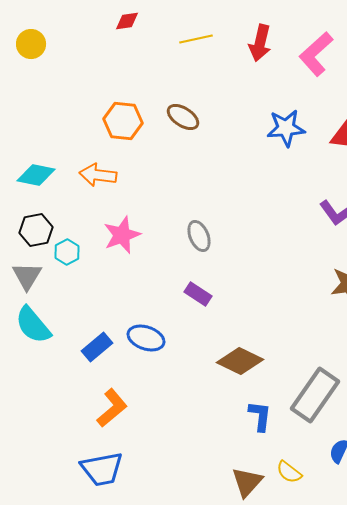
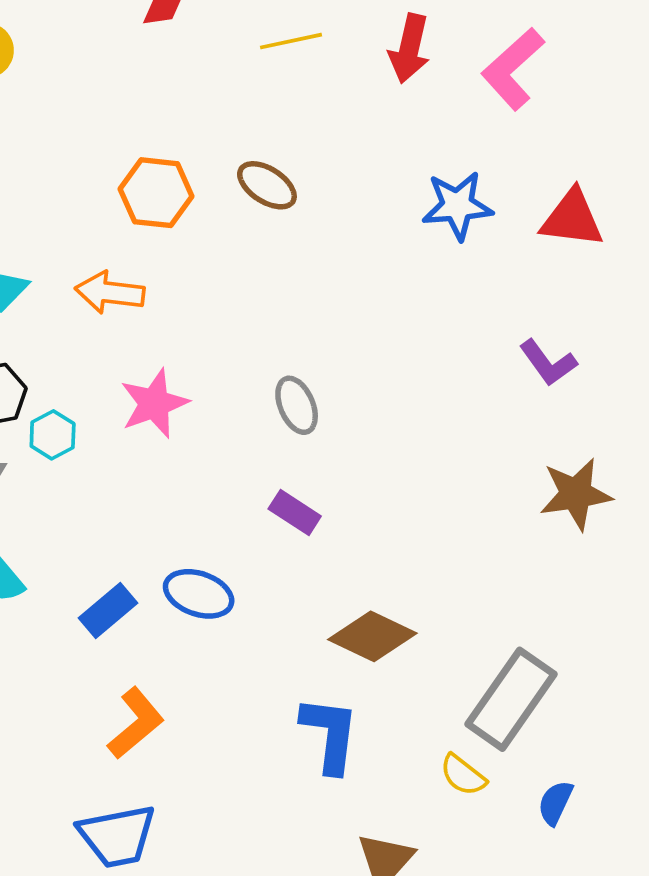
blue L-shape: (260, 416) -> (330, 734), moved, size x1.4
yellow semicircle: (289, 472) -> (463, 775), moved

